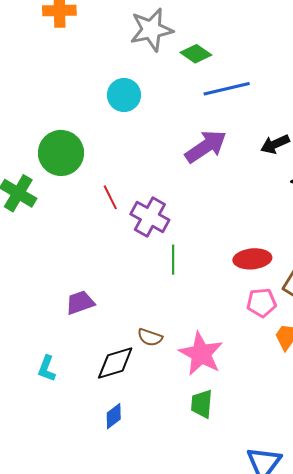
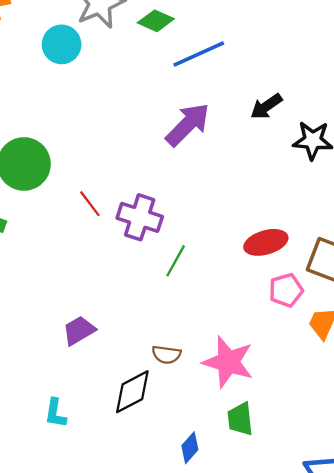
cyan circle: (124, 95) -> (62, 44), moved
green line: (173, 260) -> (176, 261), turned 40
blue diamond: (114, 416) -> (190, 448), moved

